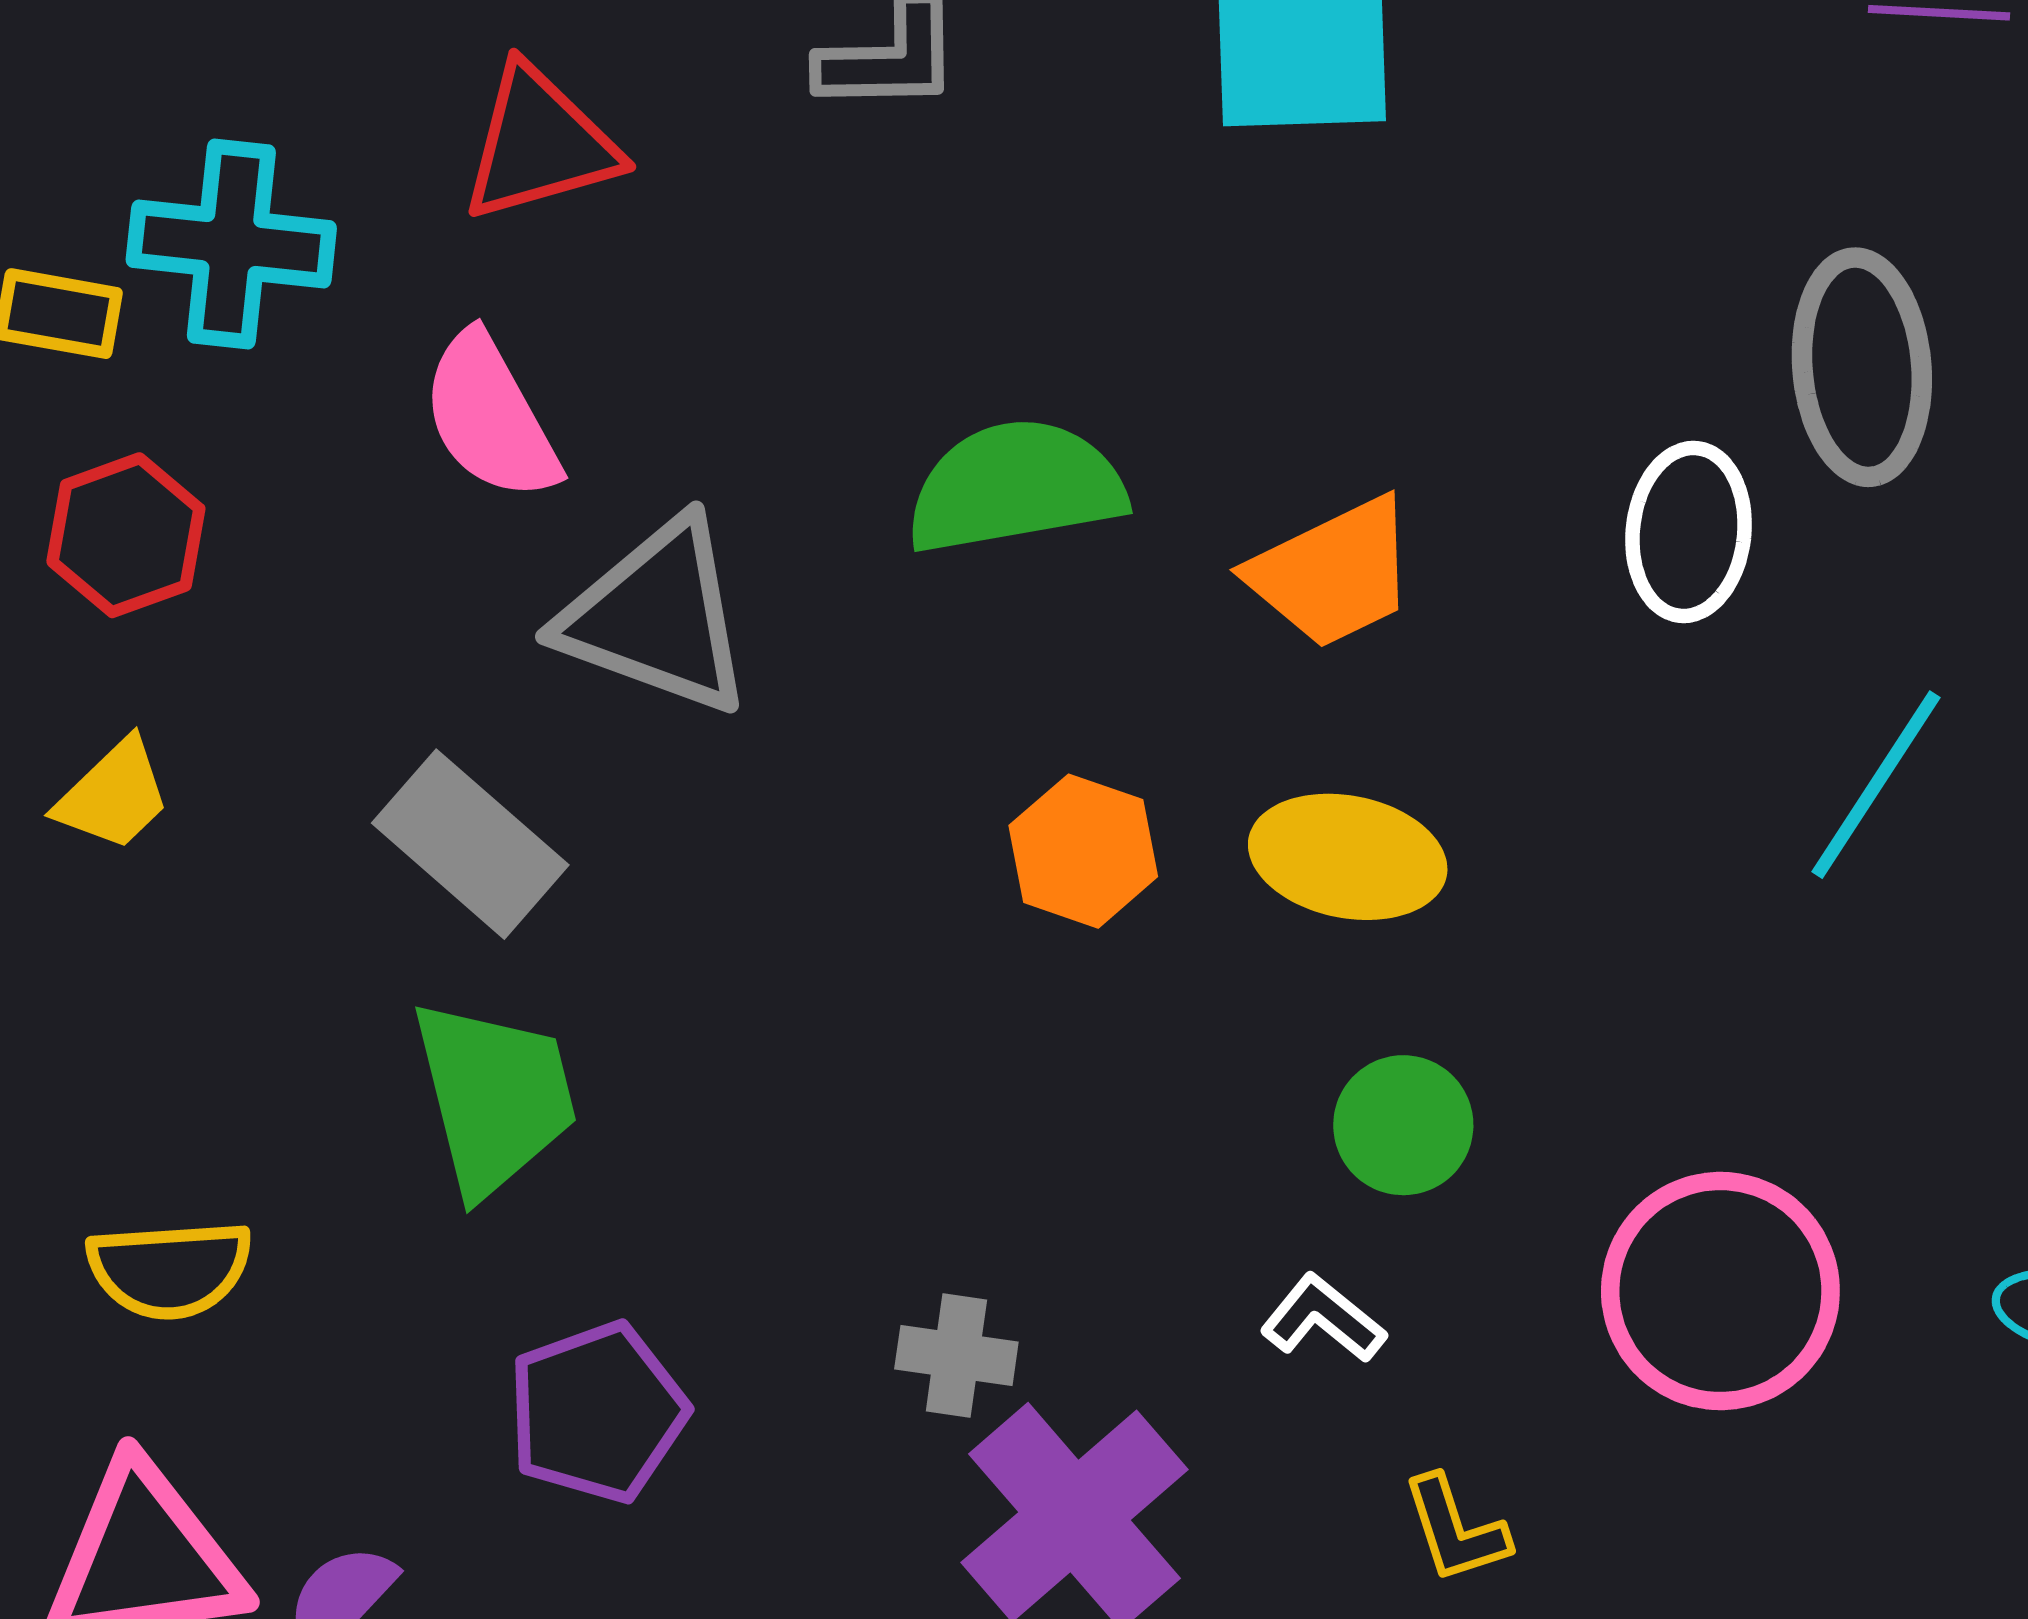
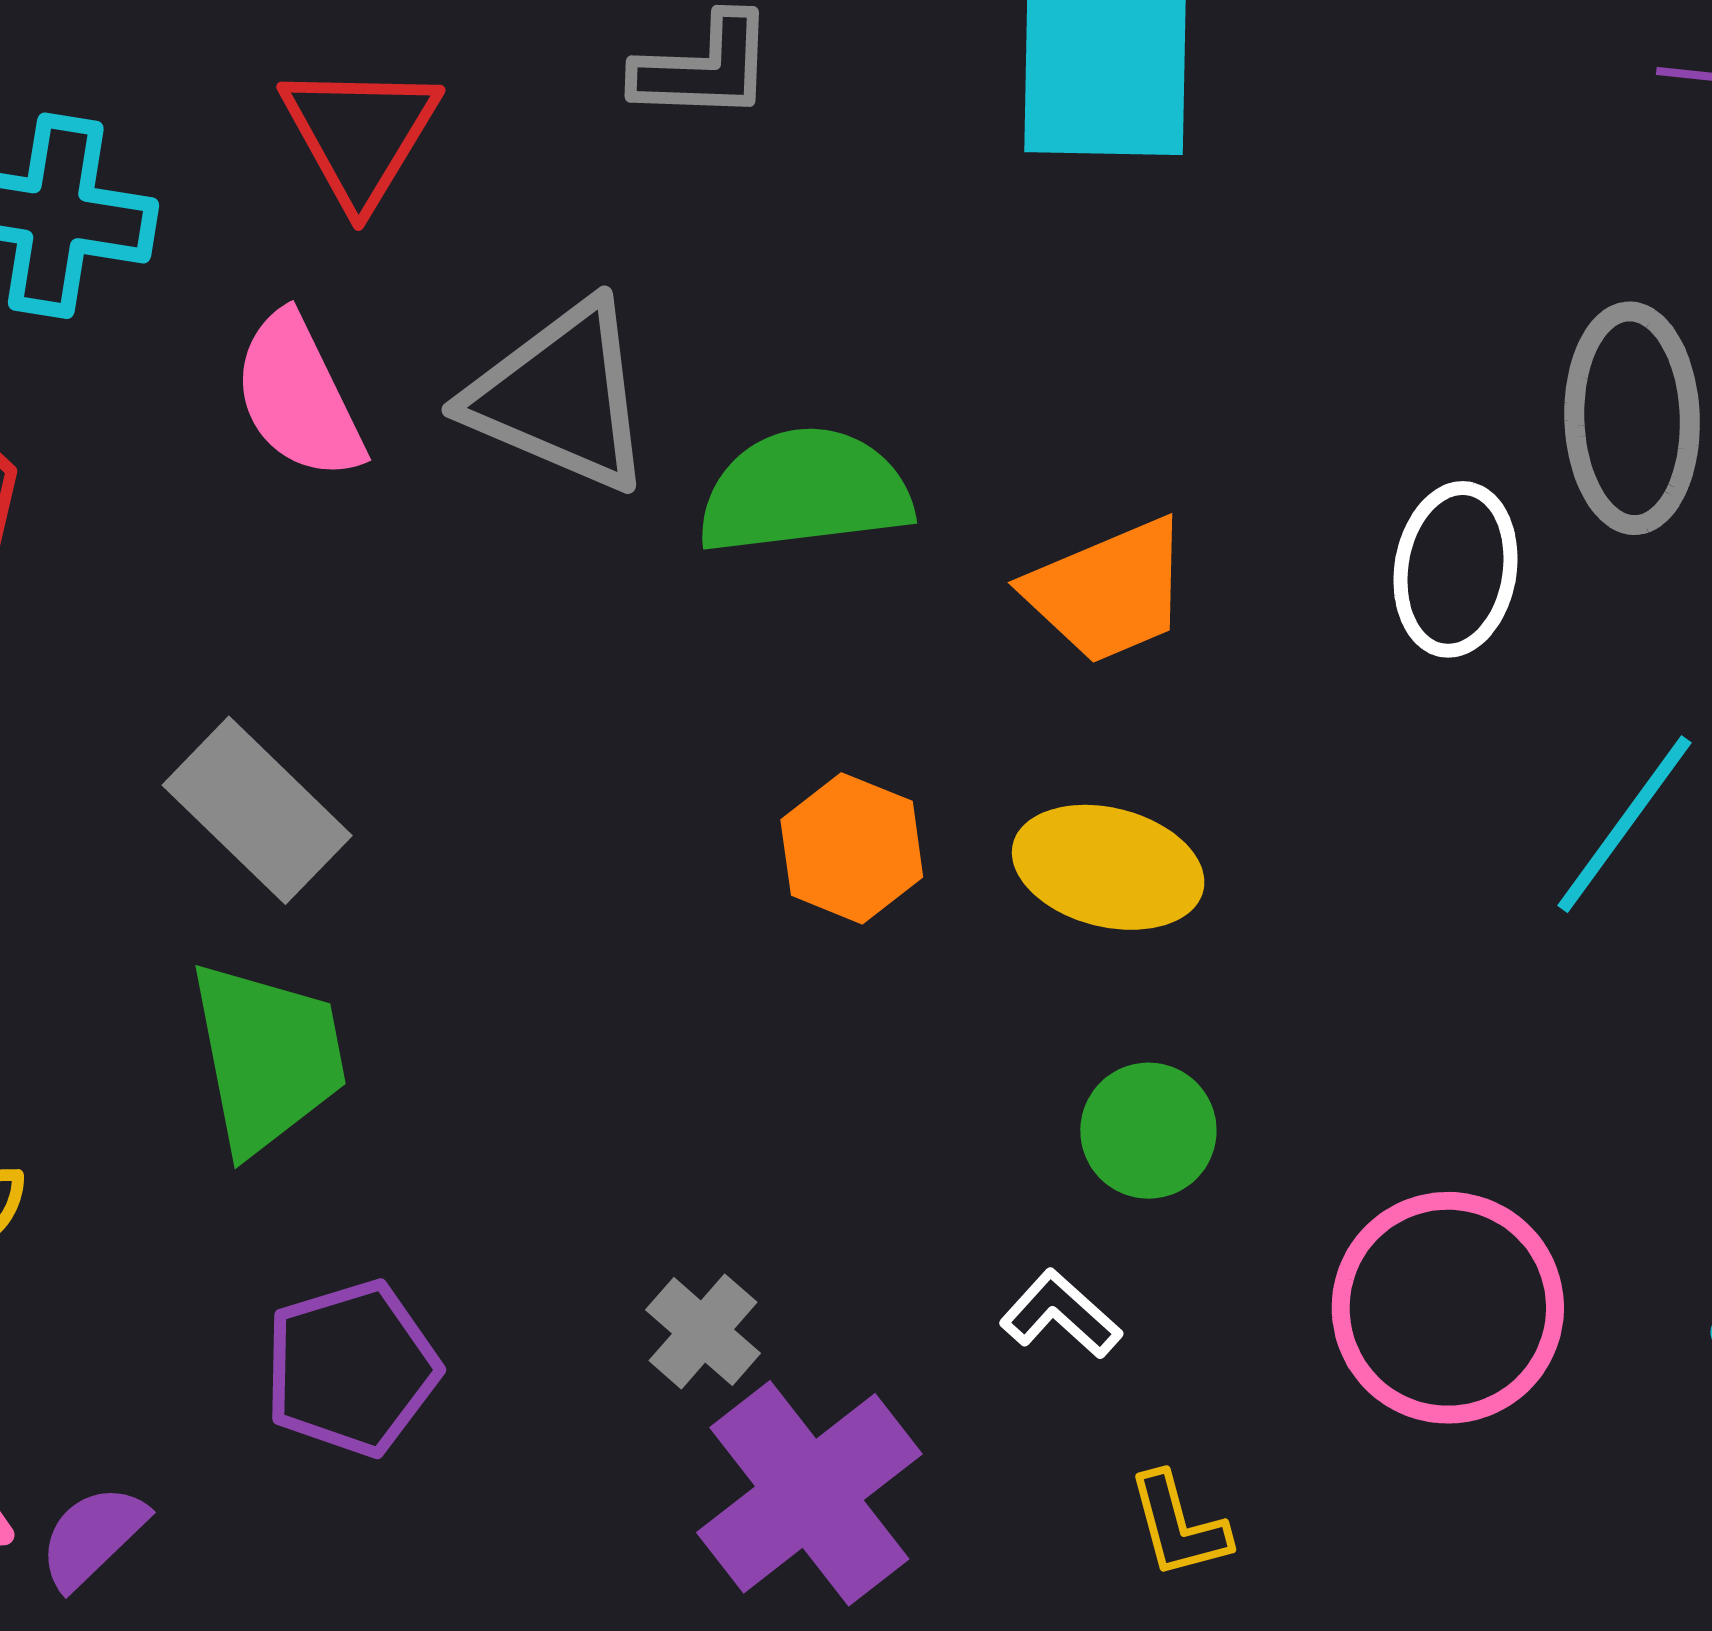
red triangle: (540, 144) -> (360, 134), turned -46
gray triangle: (657, 617) -> (561, 396), moved
gray cross: (956, 1355) -> (703, 1331), turned 30

